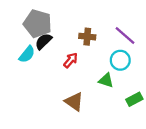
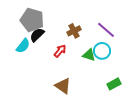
brown cross: (87, 37) -> (74, 31), turned -32
green triangle: (106, 80) -> (89, 55), moved

